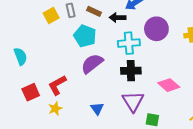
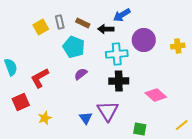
purple semicircle: (92, 64) -> (81, 74), size x0.6
red L-shape: (57, 85) -> (40, 78), moved
purple triangle: (133, 101) -> (108, 111), moved

